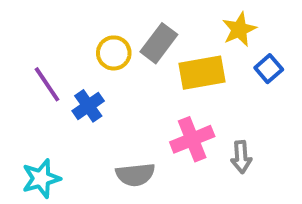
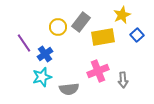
cyan star: (41, 179) -> (42, 77), moved

